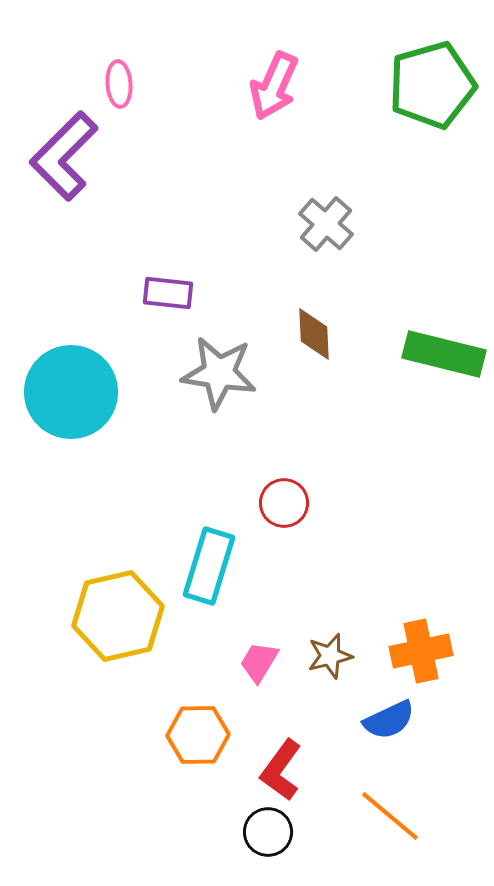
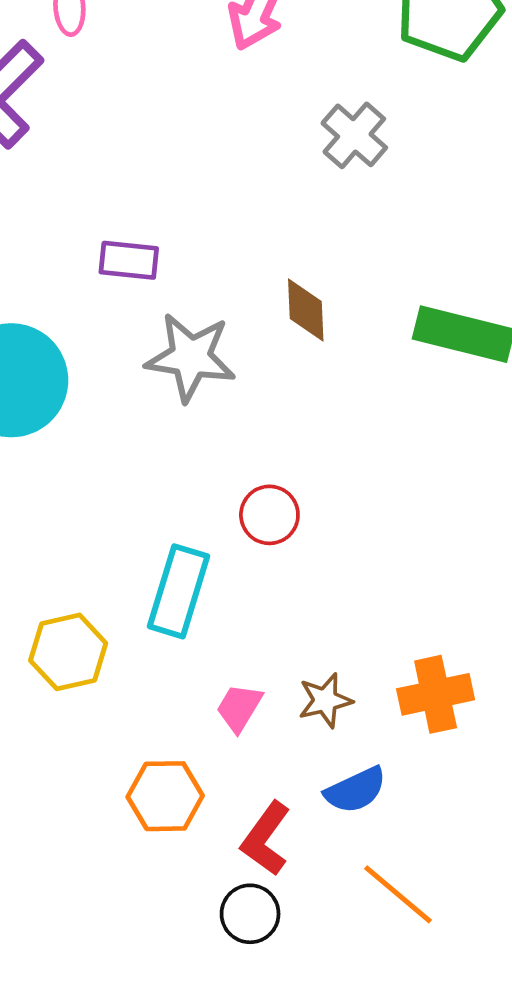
gray cross: (326, 224) -> (354, 135), moved
yellow hexagon: (118, 616) -> (68, 652), size x0.7
blue semicircle: (389, 720) -> (356, 790), moved

